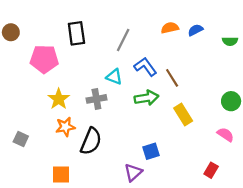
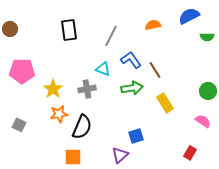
blue semicircle: (195, 30) -> (189, 16), moved, size x1.5
pink pentagon: (44, 59) -> (22, 71), moved
orange square: (61, 175) -> (73, 157), moved

